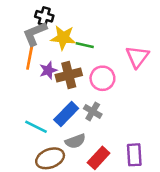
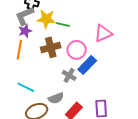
orange line: (30, 57) -> (19, 50), moved
pink triangle: (137, 57) -> (103, 33), turned 30
purple star: (48, 70) -> (25, 31), moved
blue rectangle: (66, 114) -> (87, 65), moved

